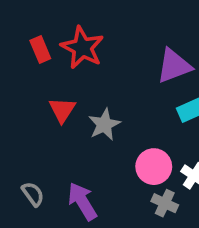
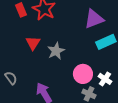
gray semicircle: (33, 194) -> (11, 78), moved

